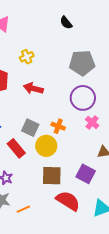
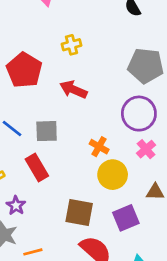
gray square: (30, 128) -> (47, 131), moved, turned -36
yellow circle: (46, 146) -> (113, 175), moved
purple square: (86, 174) -> (126, 218), turned 30

